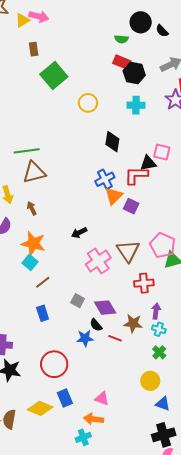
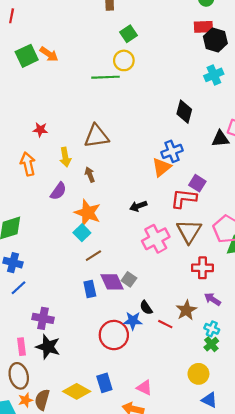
red rectangle: (122, 62) -> (203, 27), turned -30
green square: (54, 76) -> (128, 34), size x0.6
yellow circle: (88, 103) -> (124, 60), moved
cyan cross: (136, 105) -> (214, 75), turned -30
green line: (27, 151) -> (106, 77), moved
red L-shape: (136, 175) -> (184, 198), moved
orange triangle: (114, 196) -> (162, 167), moved
purple diamond: (105, 308) -> (112, 282), moved
purple arrow: (156, 311) -> (212, 299), turned -70
brown star: (133, 323) -> (186, 310), turned 30
cyan cross: (159, 329) -> (212, 329), moved
red circle: (54, 364) -> (114, 335), moved

